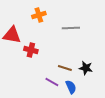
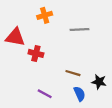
black star: (86, 68) -> (99, 82), moved
purple line: (52, 82) -> (45, 94), moved

